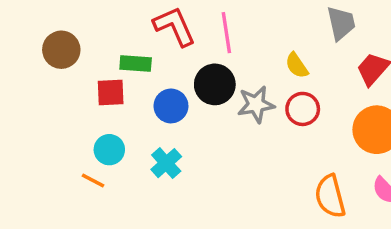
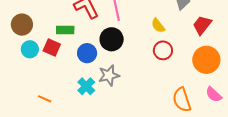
red square: (111, 92) -> (52, 47), turned 30
gray star: (256, 104) -> (109, 75), moved
cyan circle: (109, 150) -> (30, 49), moved

